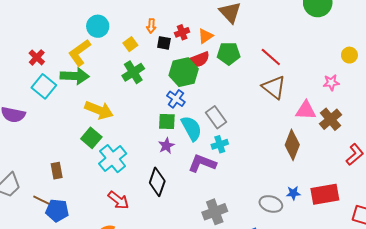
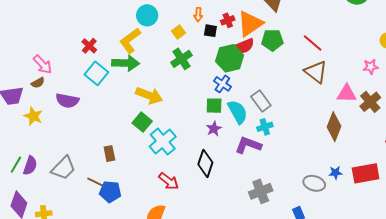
orange triangle: (205, 36) -> (250, 24), size x1.8

